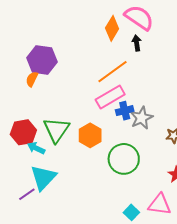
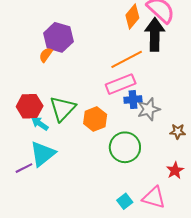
black arrow: (137, 43) -> (155, 34), size x2.0

